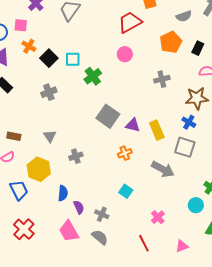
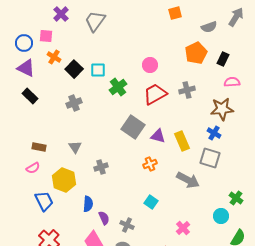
red trapezoid: (130, 22) -> (155, 94), moved

